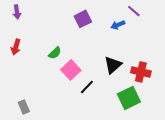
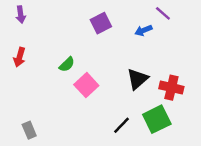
black line: (87, 87) -> (122, 125), moved

